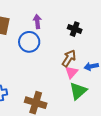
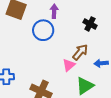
pink triangle: (71, 72) -> (69, 65), moved

